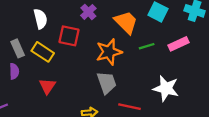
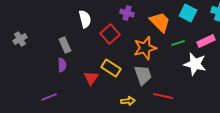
purple cross: (88, 12) -> (127, 13), turned -32
red square: (69, 36) -> (110, 34), turned 36
yellow rectangle: (43, 52) -> (111, 68), moved
white star: (166, 88) -> (195, 64), moved

